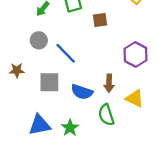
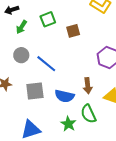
green star: (70, 128) -> (68, 124), moved

